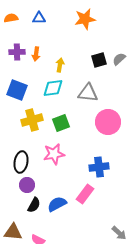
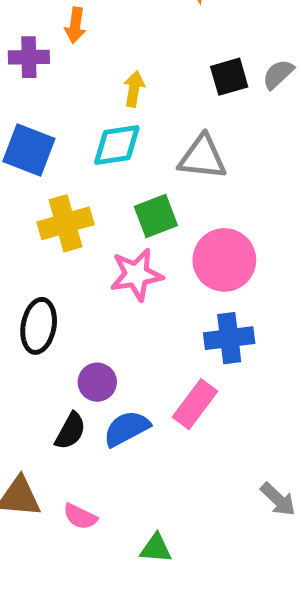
orange arrow: (36, 54) -> (75, 25), moved
pink circle: (108, 122) -> (224, 260), moved
green square: (61, 123) -> (156, 216), moved
pink star: (54, 154) -> (136, 275), moved
purple circle: (27, 185) -> (97, 382), moved

